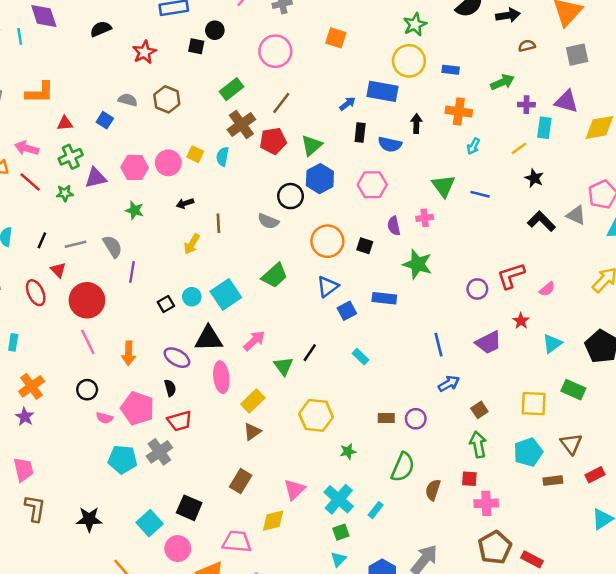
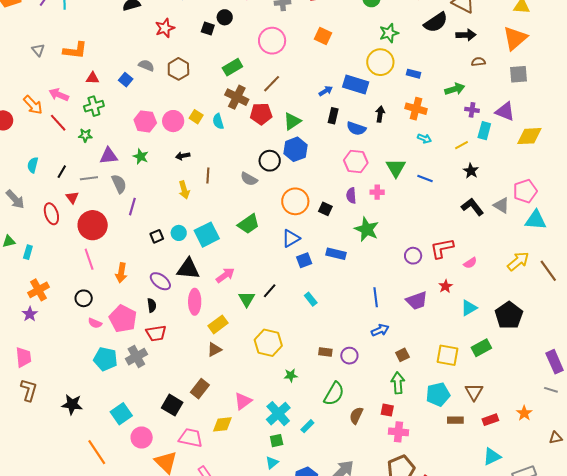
brown cross: (241, 125) -> (237, 97), turned -35
cyan arrow: (473, 146) -> (424, 139), turned -104
cyan semicircle: (223, 157) -> (218, 121), turned -35
purple triangle: (96, 178) -> (109, 156), moved
pink hexagon: (372, 185) -> (356, 161), moved
yellow arrow: (192, 244) -> (184, 190), turned -54
green rectangle: (573, 390) -> (481, 348), turned -60
black square: (189, 508) -> (172, 405), moved

